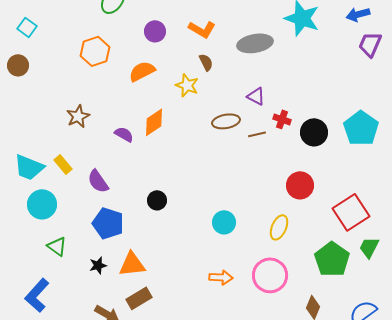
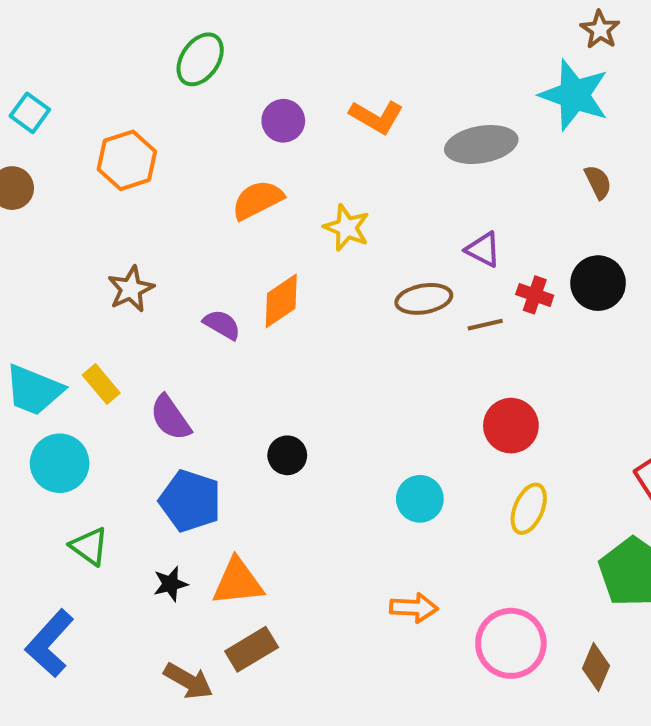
orange hexagon: (95, 51) -> (127, 160), moved
brown semicircle: (206, 62) -> (598, 182), moved
black circle: (314, 132) -> (598, 283), moved
red circle: (300, 185) -> (511, 426), moved
pink circle: (270, 275) -> (511, 643), moved

